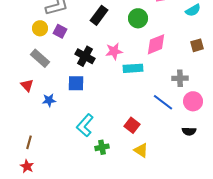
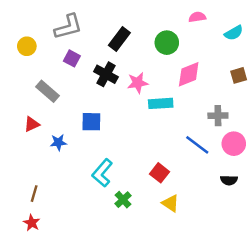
yellow circle: (40, 28) -> (27, 46), moved
black cross: (85, 56) -> (106, 74), moved
red triangle: (27, 85) -> (32, 124), turned 48
green cross: (102, 147) -> (123, 200), turned -32

